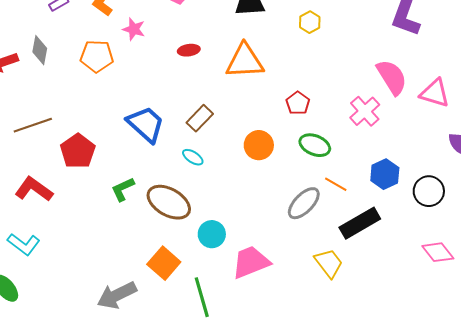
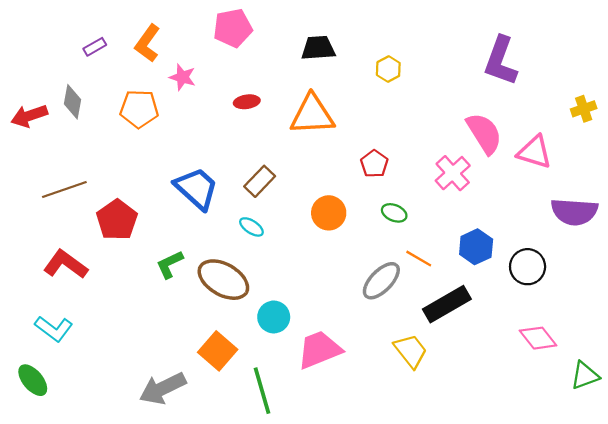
green ellipse: (315, 145) -> (394, 213), size x0.7

